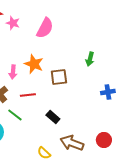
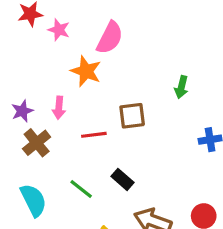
orange star: (34, 64) -> (86, 71), moved
red line: (28, 95) -> (94, 135), moved
green line: (15, 115) -> (81, 189), moved

